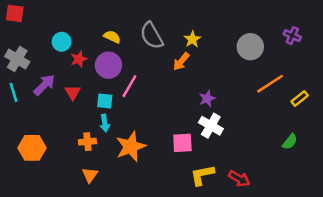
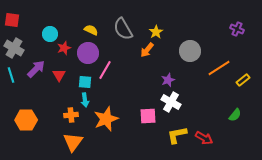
red square: (15, 13) -> (12, 20), moved
gray circle: (250, 47) -> (190, 51), moved
orange triangle: (90, 175) -> (73, 142), size x1.5
yellow L-shape: (202, 175) -> (177, 135), moved
red arrow: (239, 179) -> (204, 138), moved

